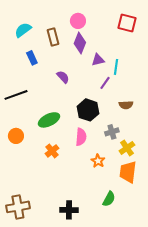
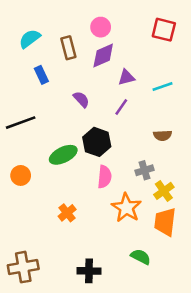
purple diamond: (80, 43) -> (103, 55), turned 45
cyan line: (116, 67) -> (163, 86), moved, turned 63
purple line: (105, 83) -> (121, 107), moved
black hexagon: (88, 110) -> (97, 142), moved
orange cross: (52, 151) -> (67, 213), moved
orange star: (98, 161) -> (126, 208), size x1.6
green semicircle: (109, 199) -> (141, 257), turned -91

